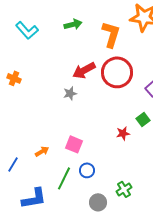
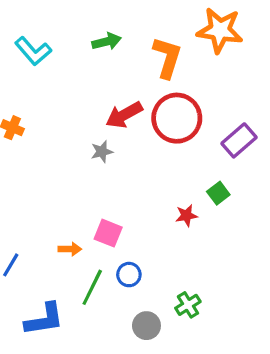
orange arrow: (42, 151) -> (70, 249), moved, turned 32

